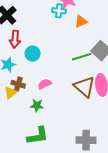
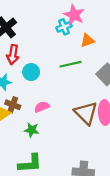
cyan cross: (59, 11) -> (64, 27), turned -32
green line: (82, 57) -> (71, 64), moved

